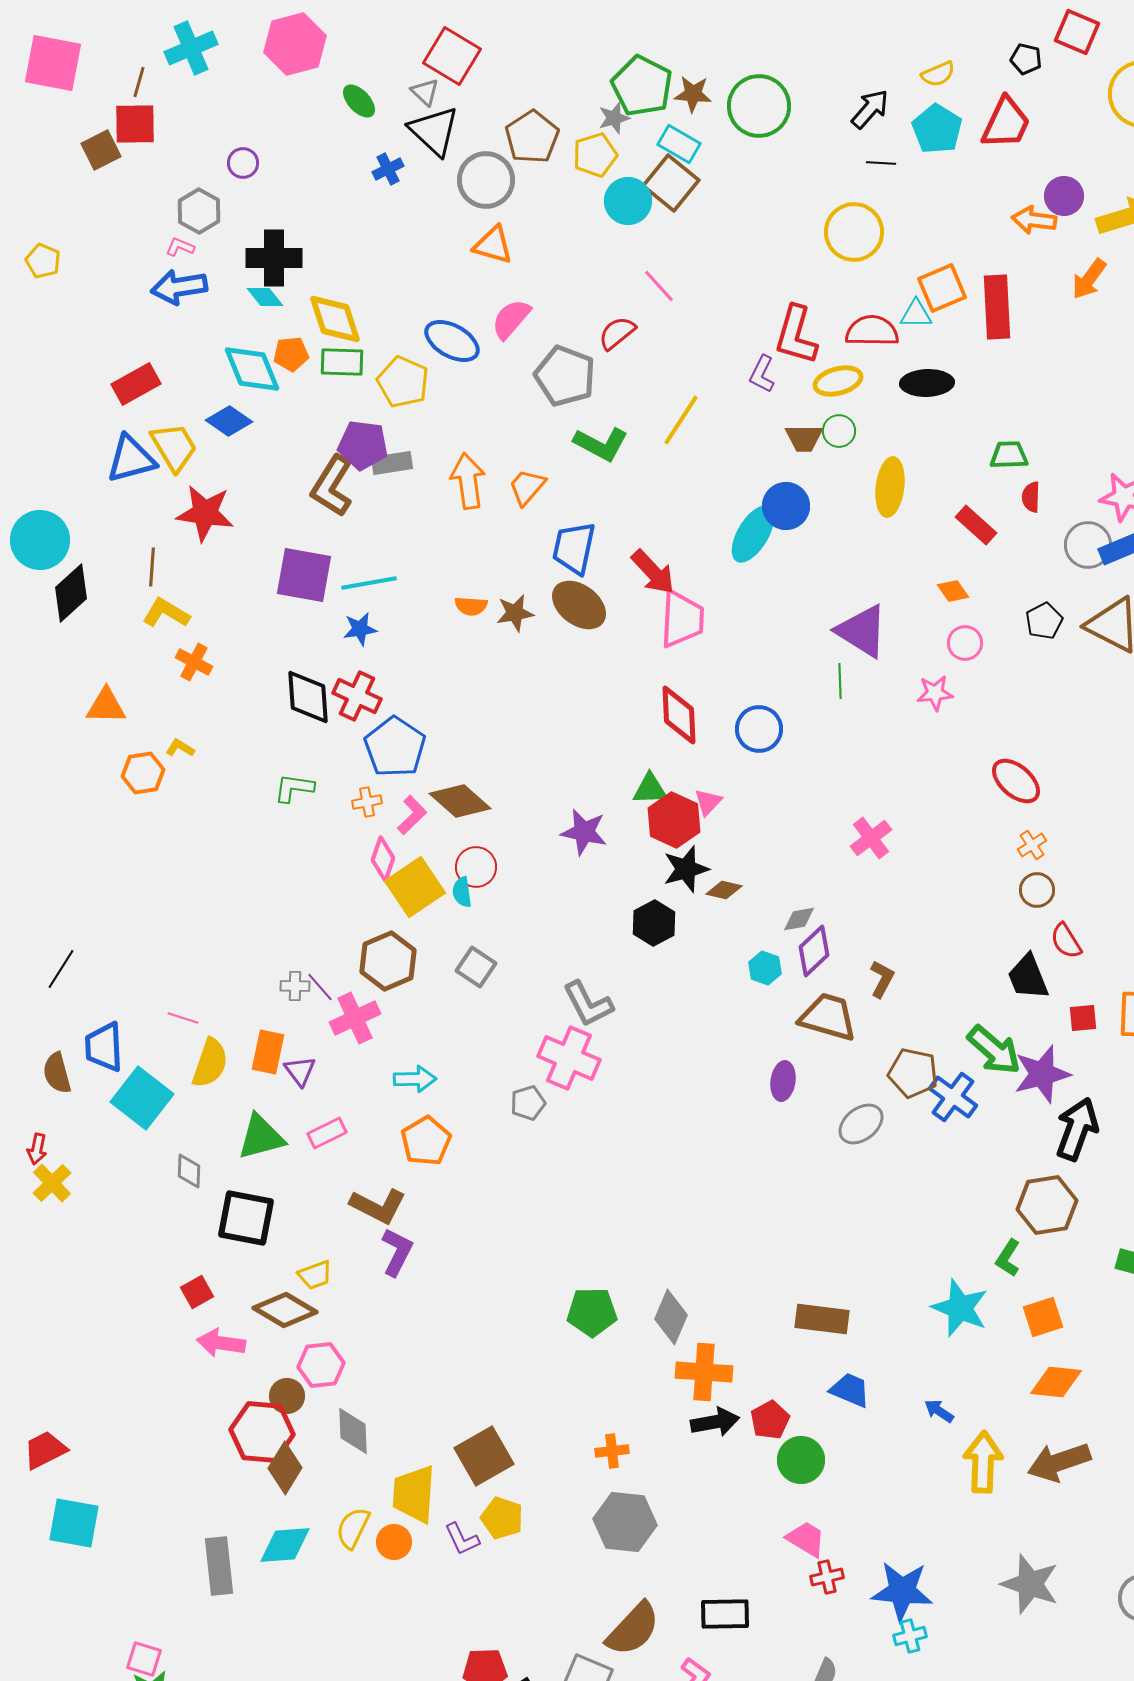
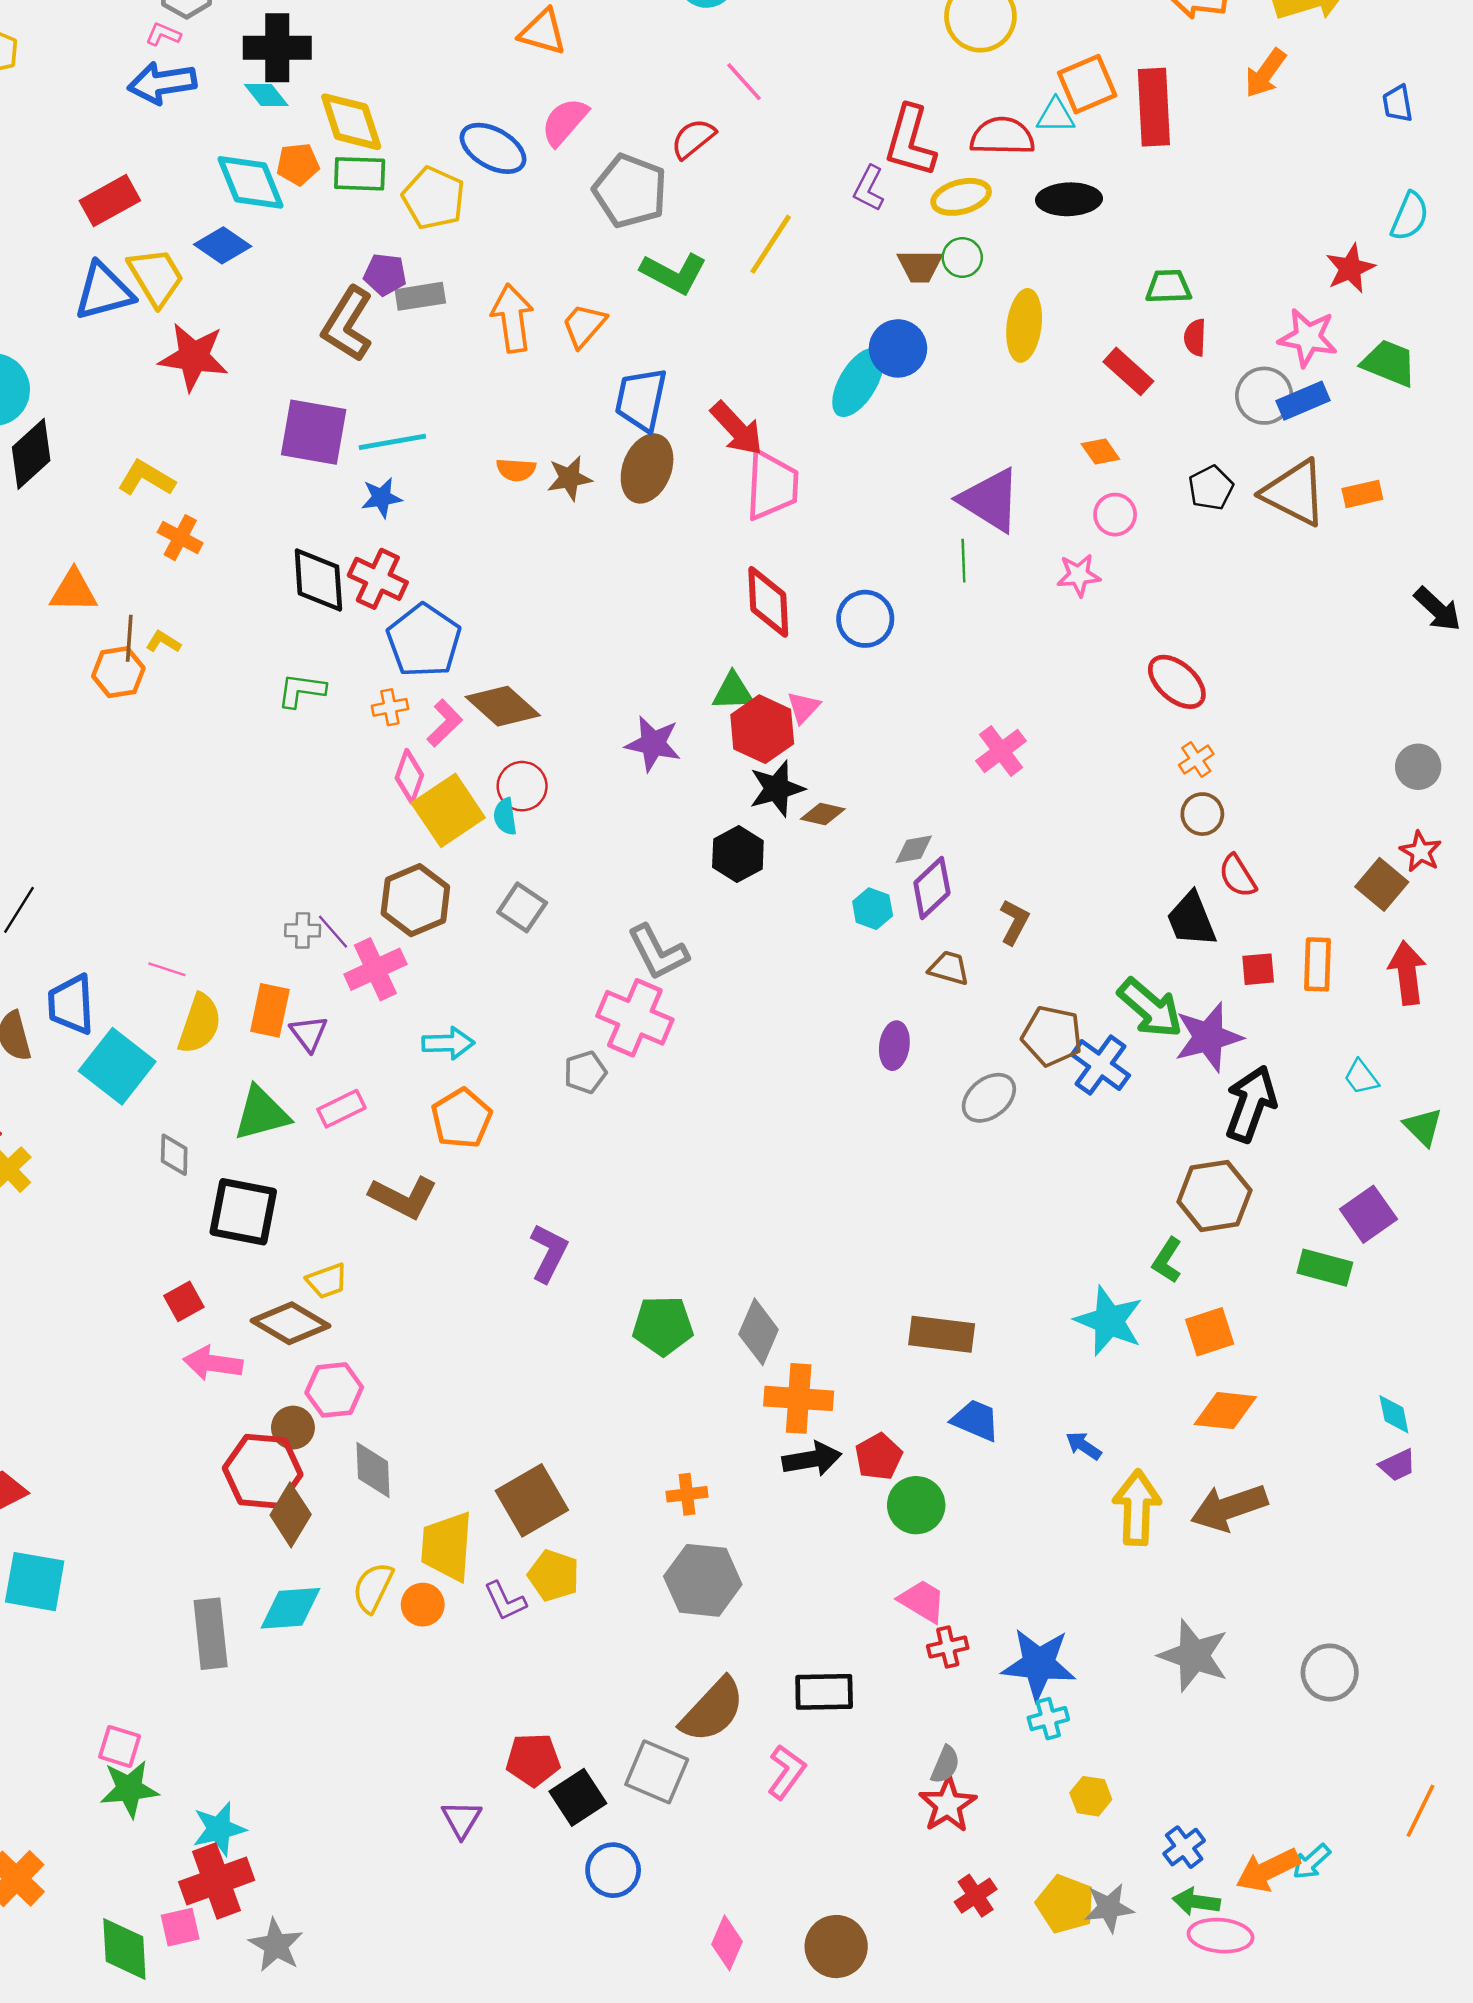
purple pentagon: (363, 445) -> (385, 274), size x0.7
brown line: (152, 567) -> (129, 638), moved
brown ellipse: (579, 605) -> (647, 468), turned 74
brown trapezoid: (828, 1017) -> (949, 968), size x0.6
purple L-shape: (397, 1252) -> (549, 1253), moved

